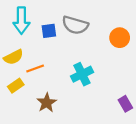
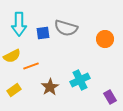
cyan cross: (82, 74) -> (80, 80), moved
yellow rectangle: (16, 86) -> (14, 90), moved
brown star: (47, 103) -> (50, 87), moved

